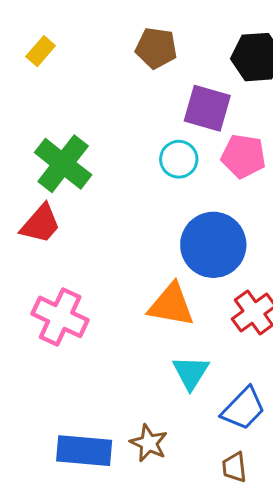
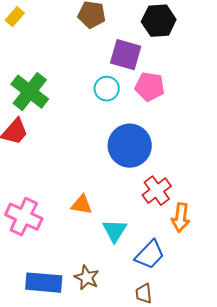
orange triangle: (171, 305) -> (82, 205), moved, size x0.7
pink cross: (60, 317) -> (24, 217), moved

